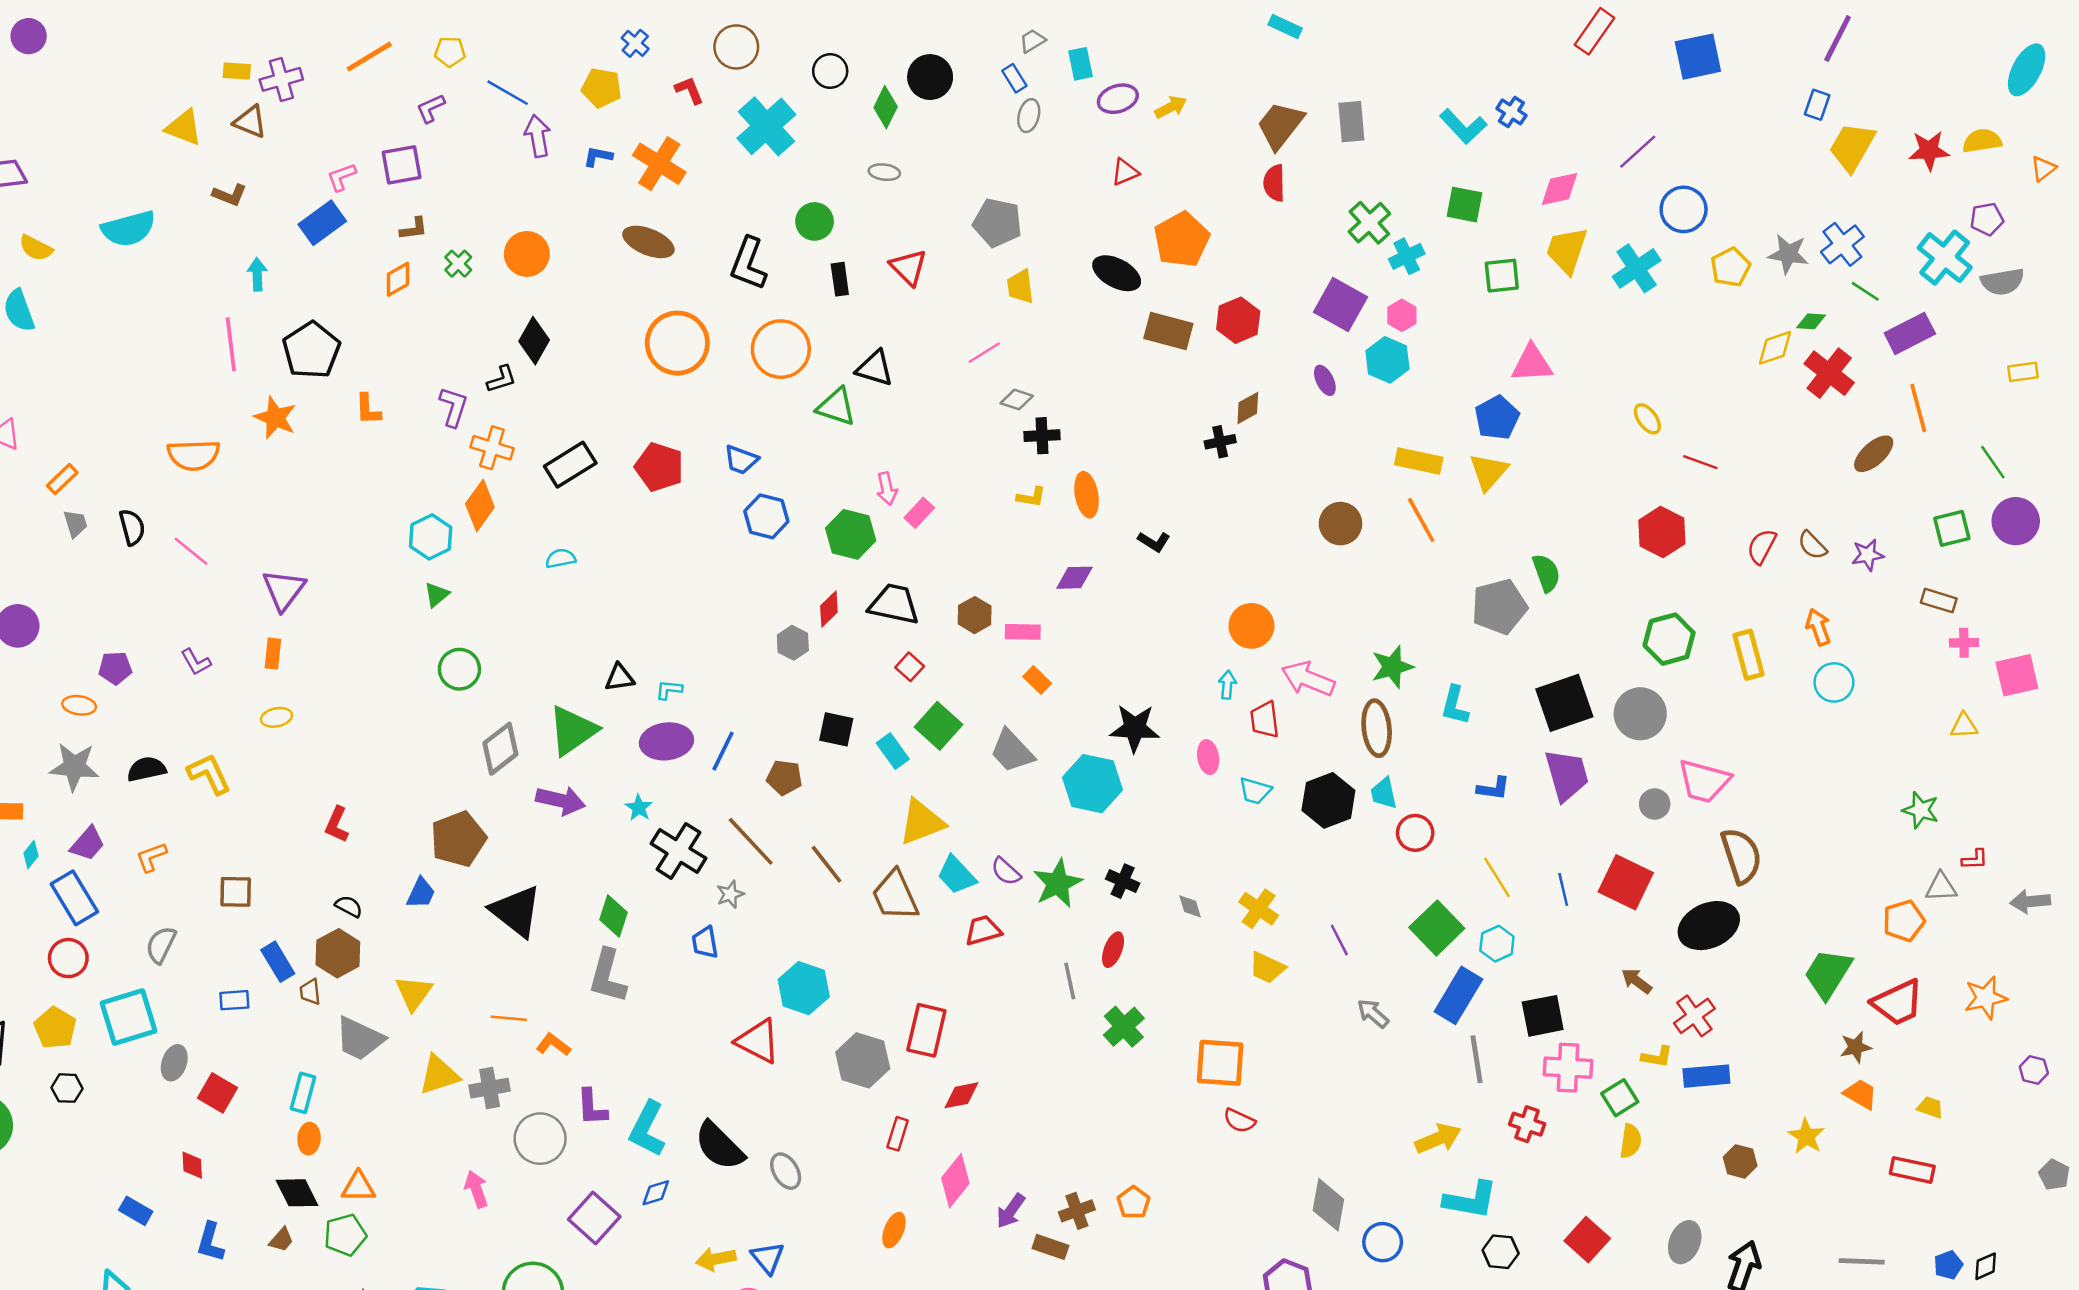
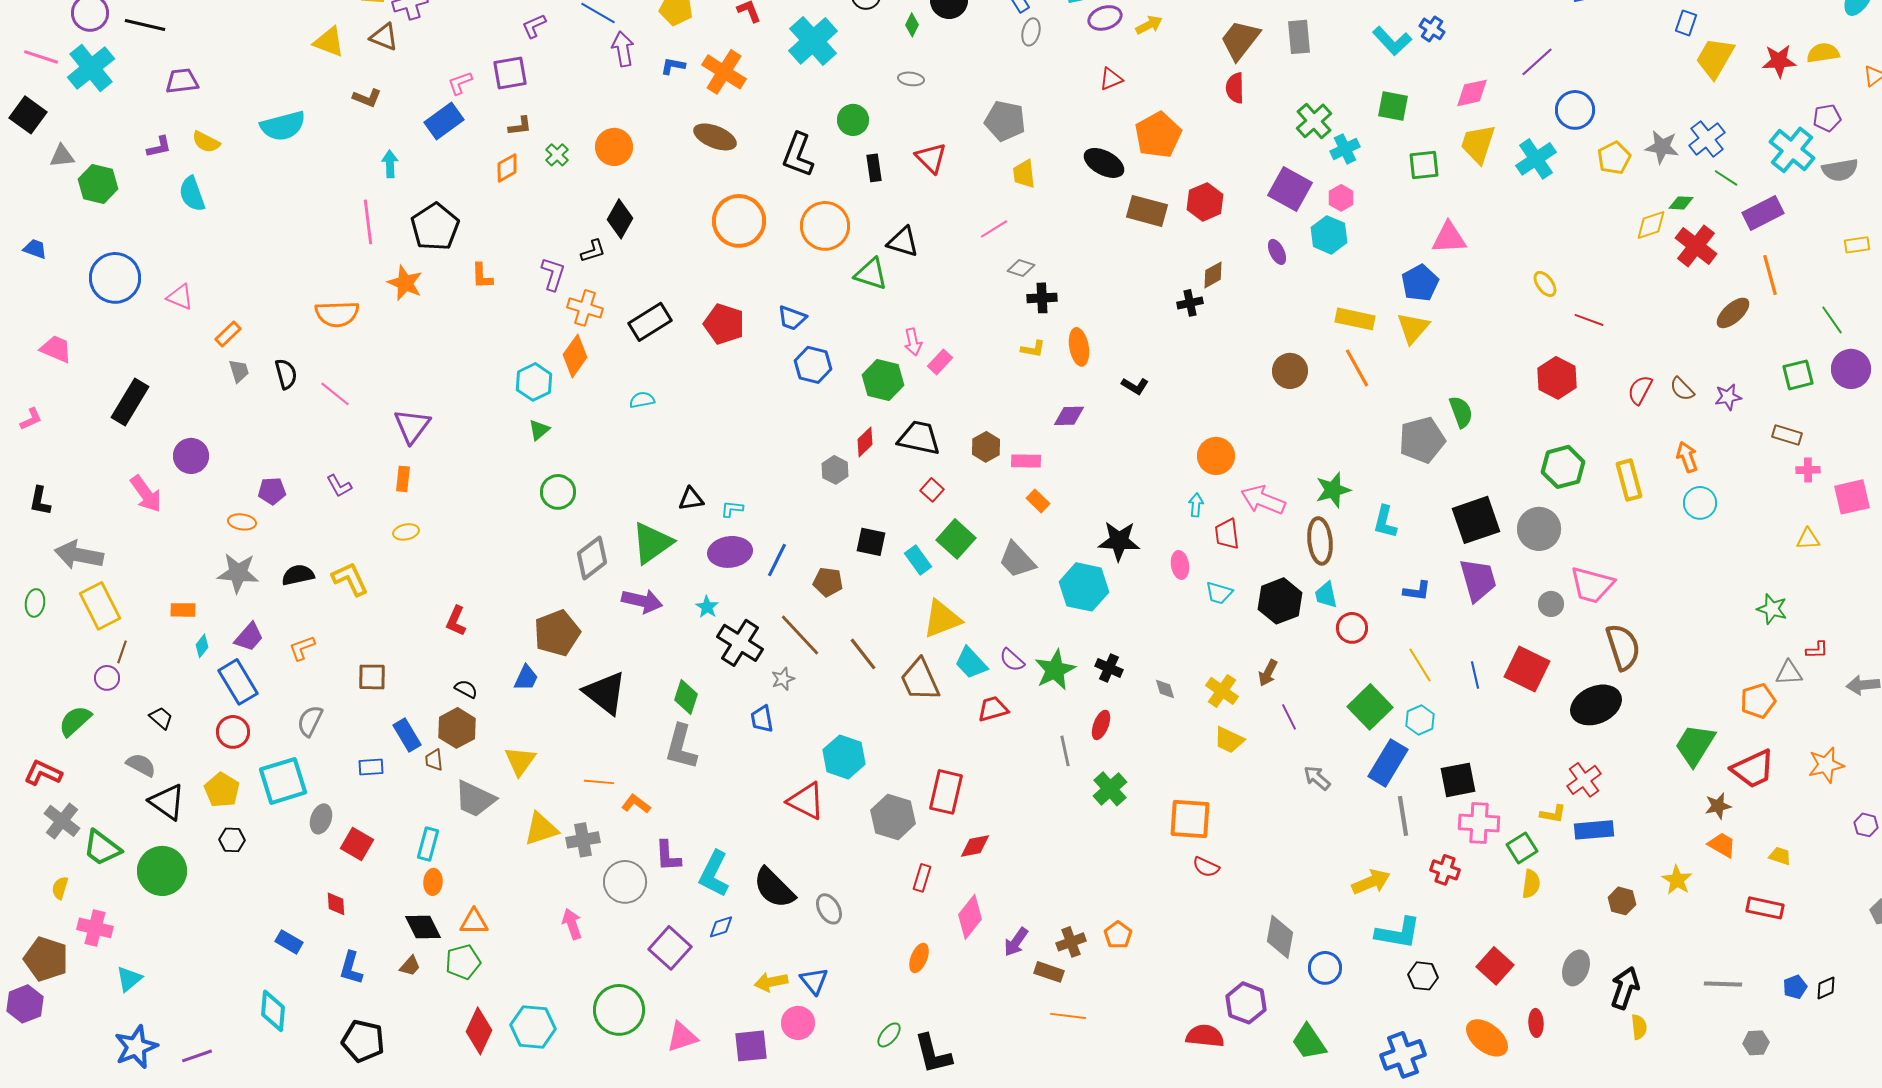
green diamond: (886, 107) -> (912, 25), size x0.7
brown arrow: (1637, 981) -> (1268, 673), moved, turned -100

